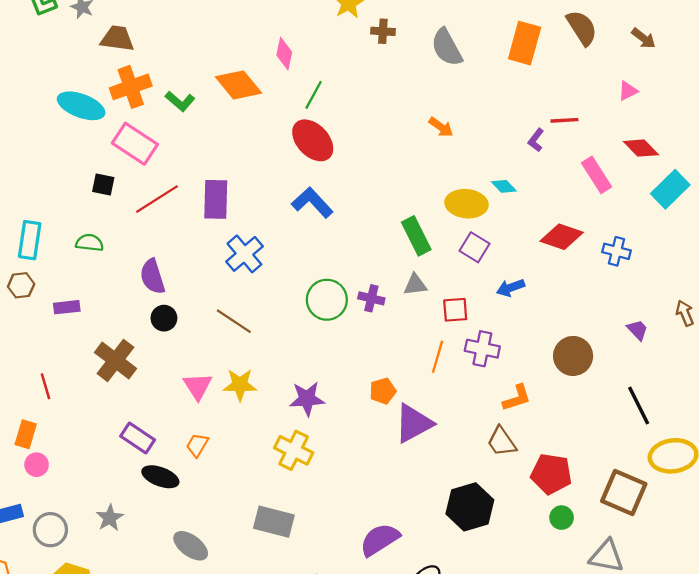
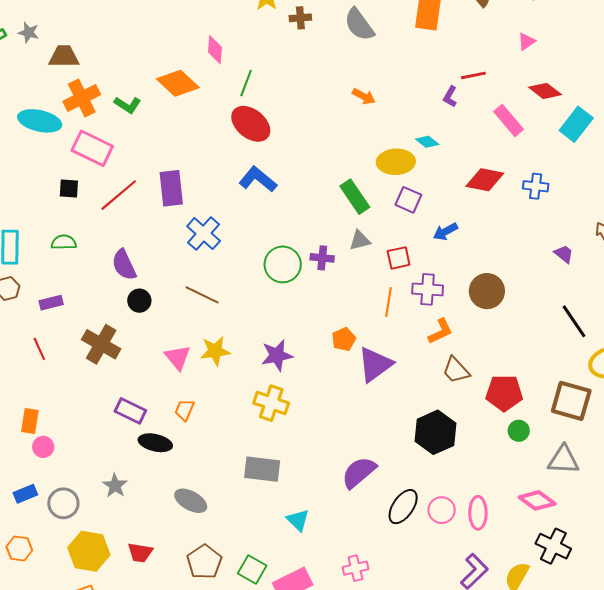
brown circle: (573, 356) -> (487, 291), moved
red line: (46, 386) -> (39, 349), moved
orange L-shape: (517, 398) -> (440, 331), moved

